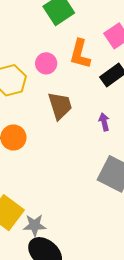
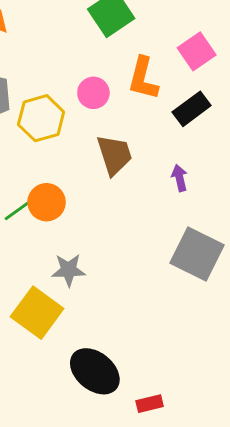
gray star: (35, 225) -> (69, 270), moved

